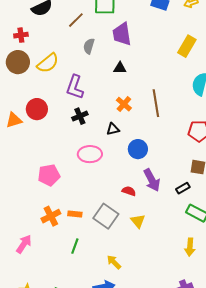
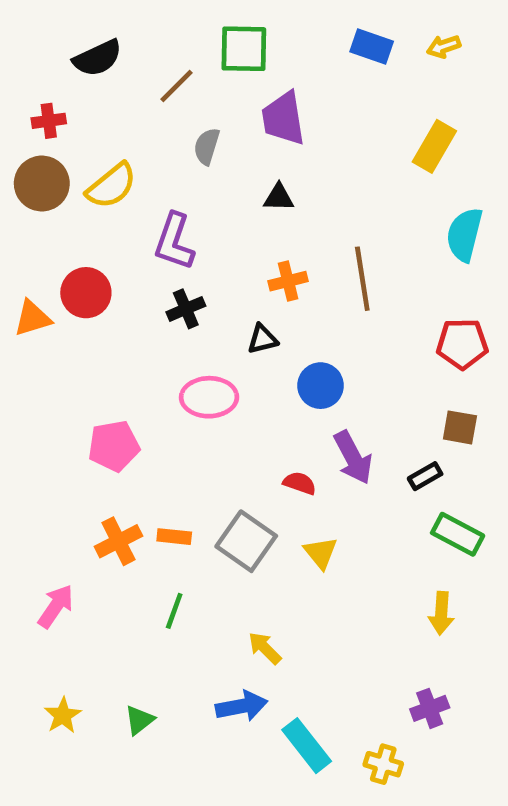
orange cross: (124, 104) -> (288, 281), turned 35

